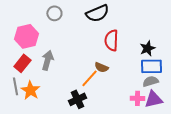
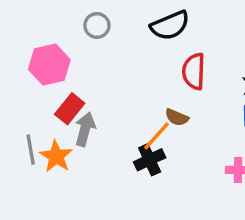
gray arrow: (47, 60) -> (85, 129), moved
red rectangle: (22, 63) -> (70, 109), moved
black cross: (77, 99) -> (150, 160), moved

